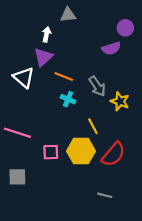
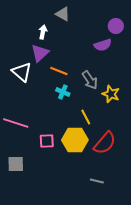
gray triangle: (68, 15) -> (63, 14), turned 35

